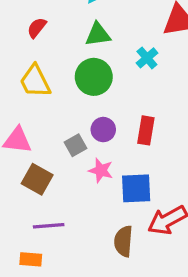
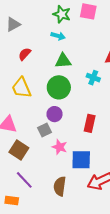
cyan cross: (147, 58) -> (93, 78), turned -32
purple circle: (103, 130) -> (55, 114), moved
purple line: (49, 226) -> (24, 180), turned 48
brown semicircle: (123, 241) -> (60, 186), moved

